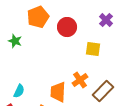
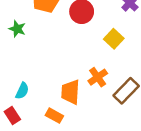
yellow square: (93, 49) -> (114, 39), turned 35

